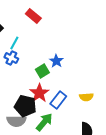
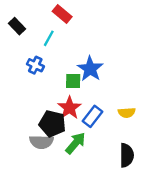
cyan line: (14, 43) -> (49, 38), moved
blue star: (56, 61) -> (90, 69), size x1.5
green square: (42, 71) -> (73, 81), turned 32

